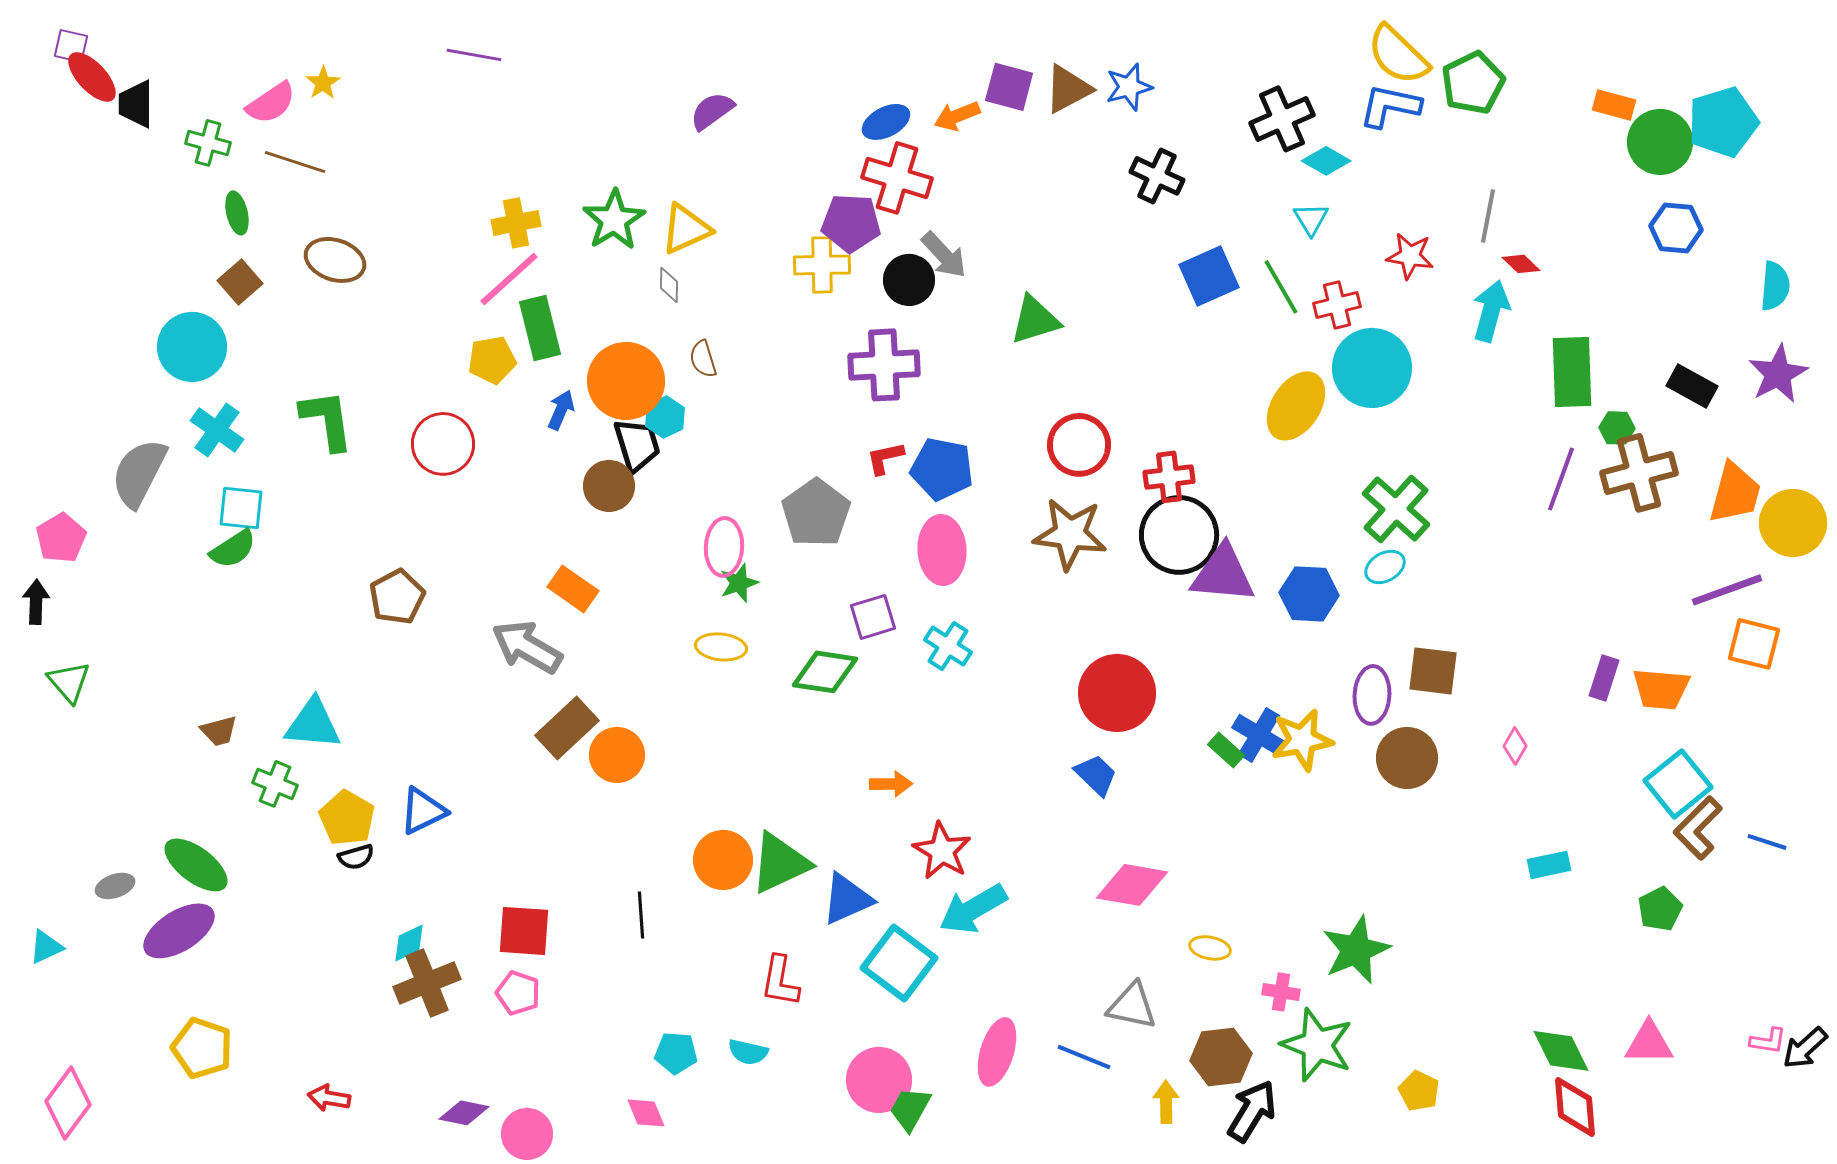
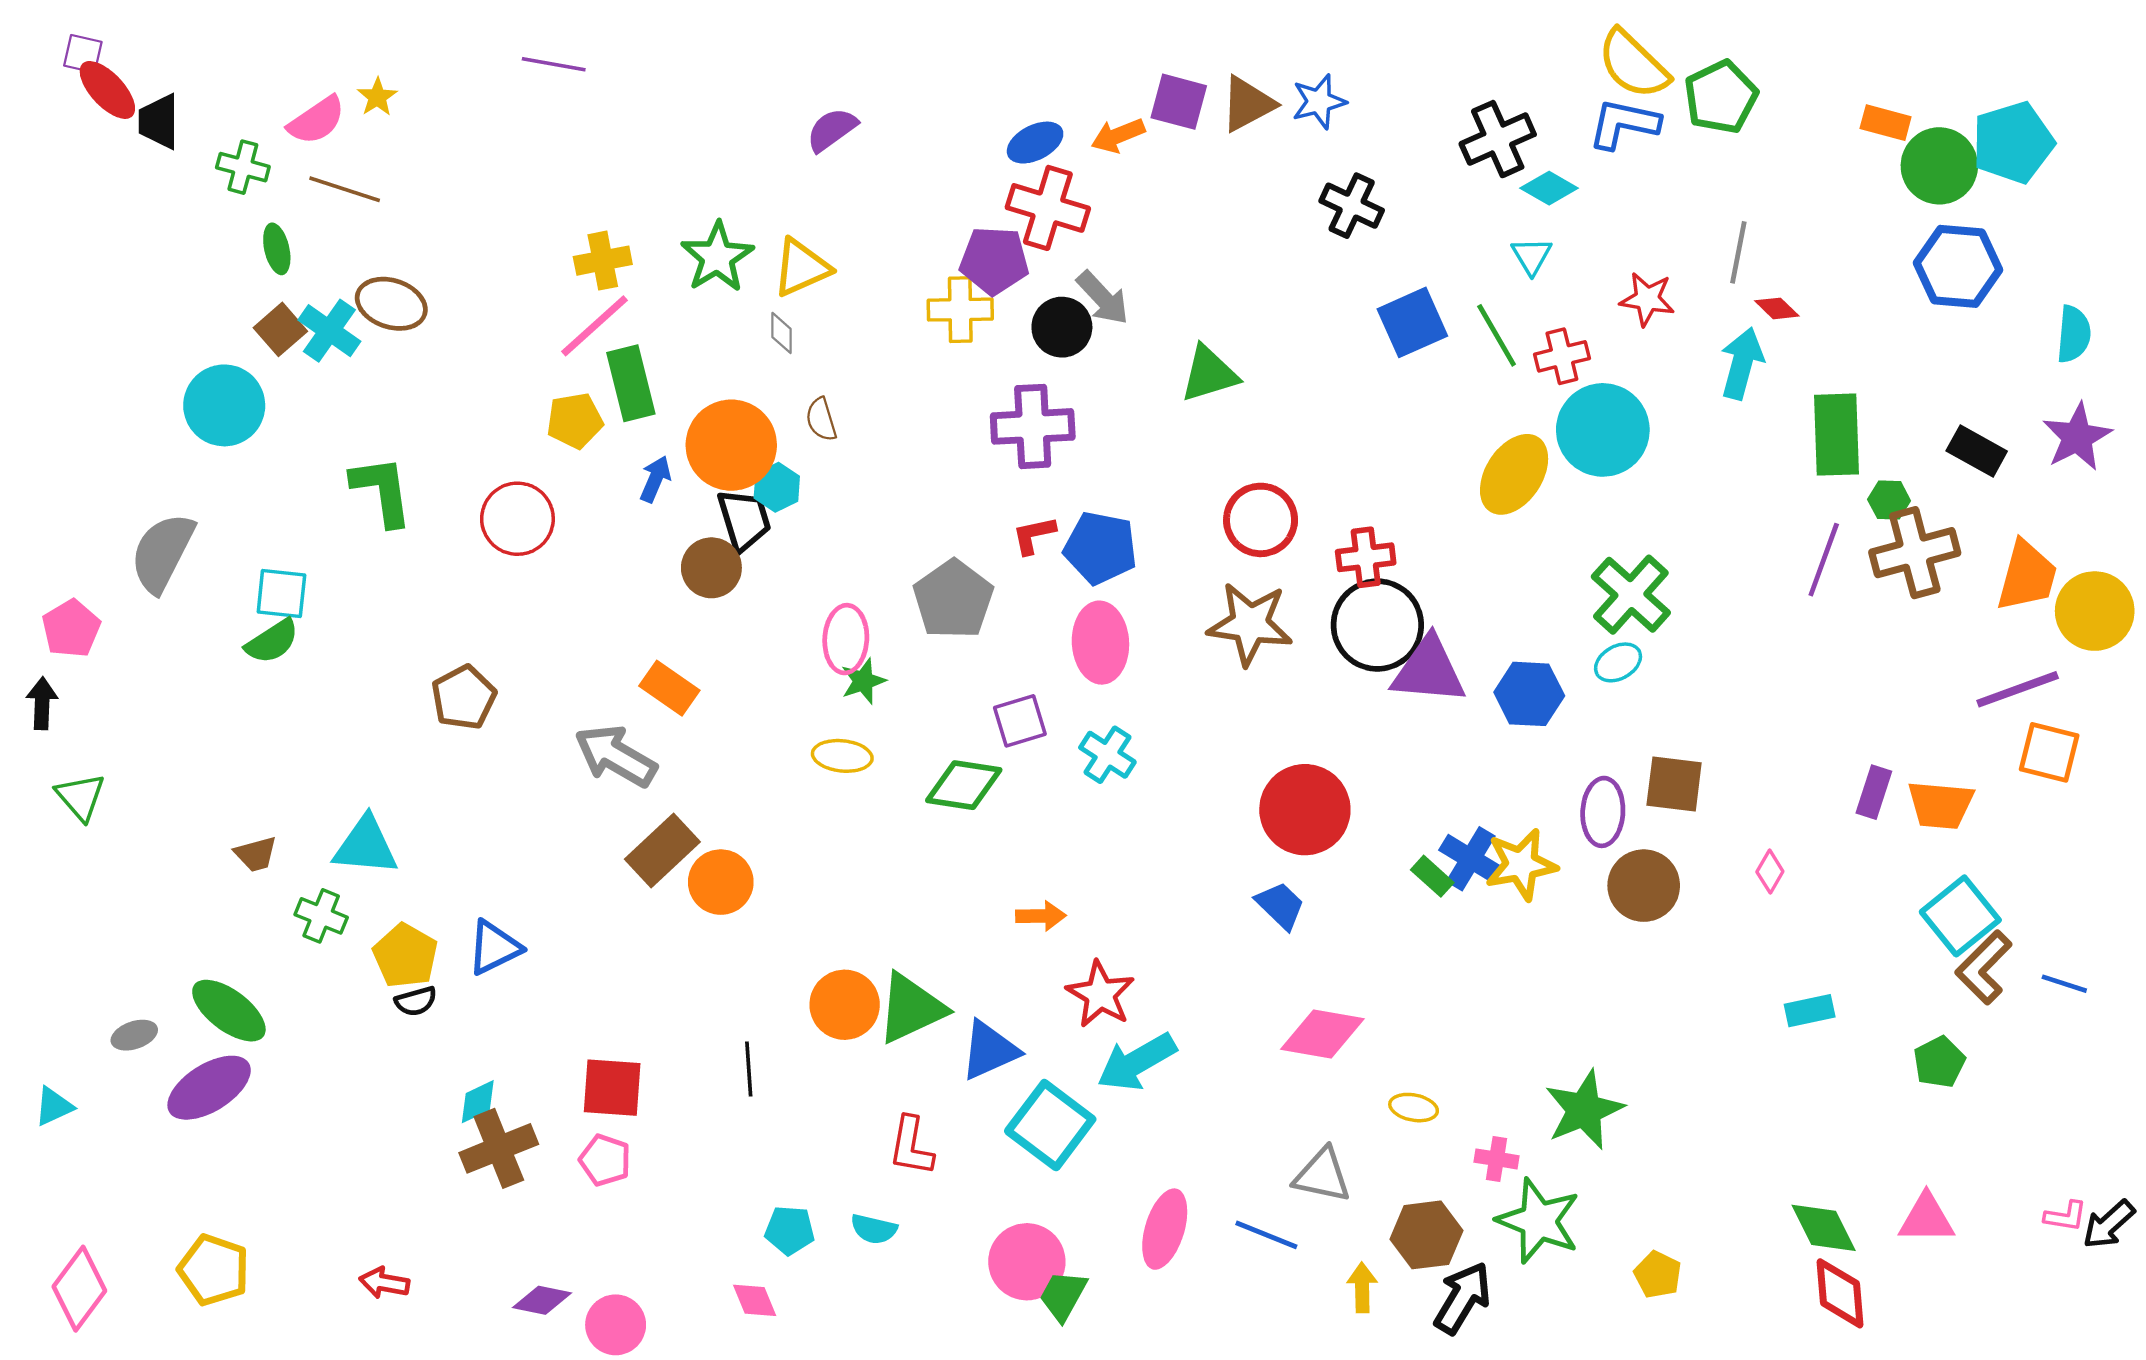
blue hexagon: (1676, 228) -> (1958, 266), size x1.4
cyan cross: (217, 430) -> (329, 331), moved
yellow pentagon: (202, 1048) -> (214, 1270), moved

